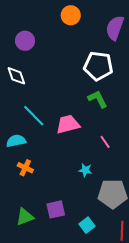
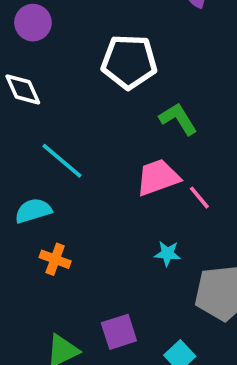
white pentagon: (98, 66) -> (129, 62), moved
pink trapezoid: (68, 124) -> (158, 177), moved

